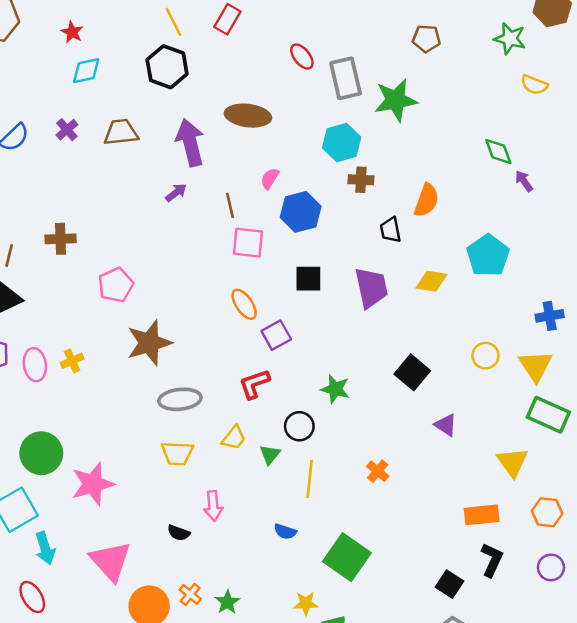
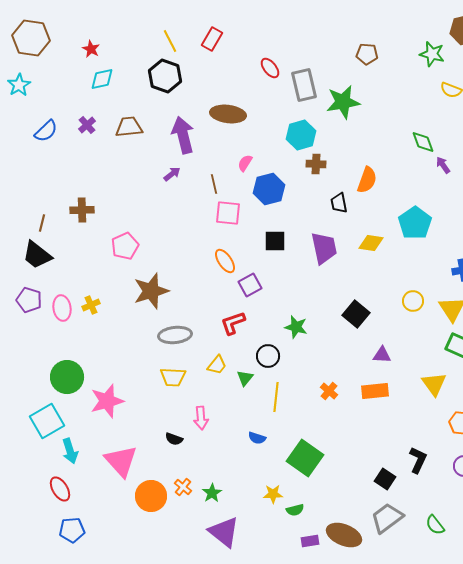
purple triangle: (446, 425) -> (382, 355), turned -30
orange rectangle: (482, 515) -> (375, 391), moved

